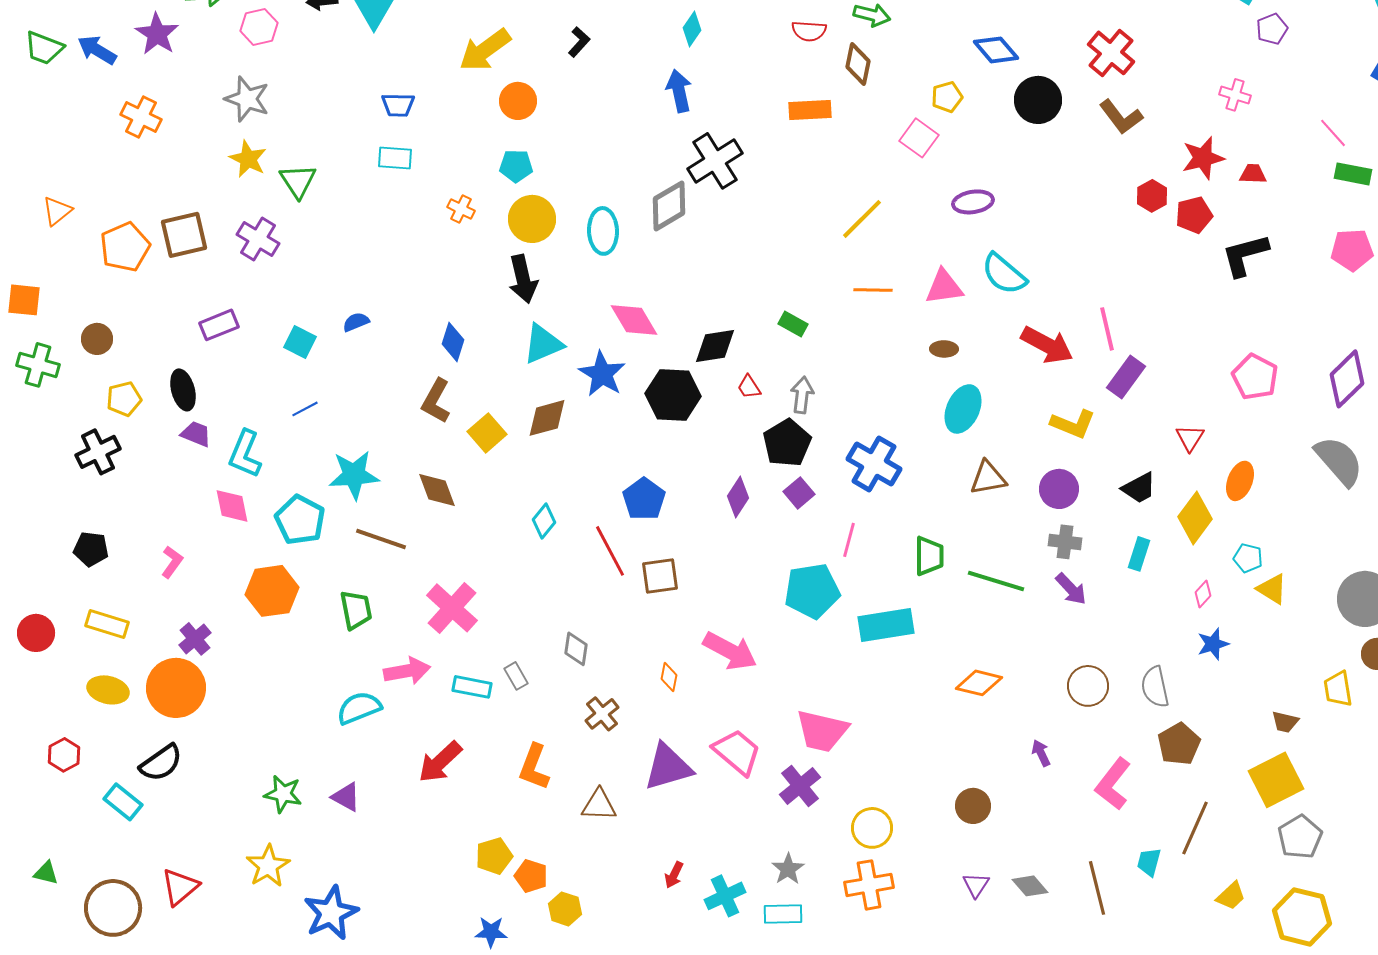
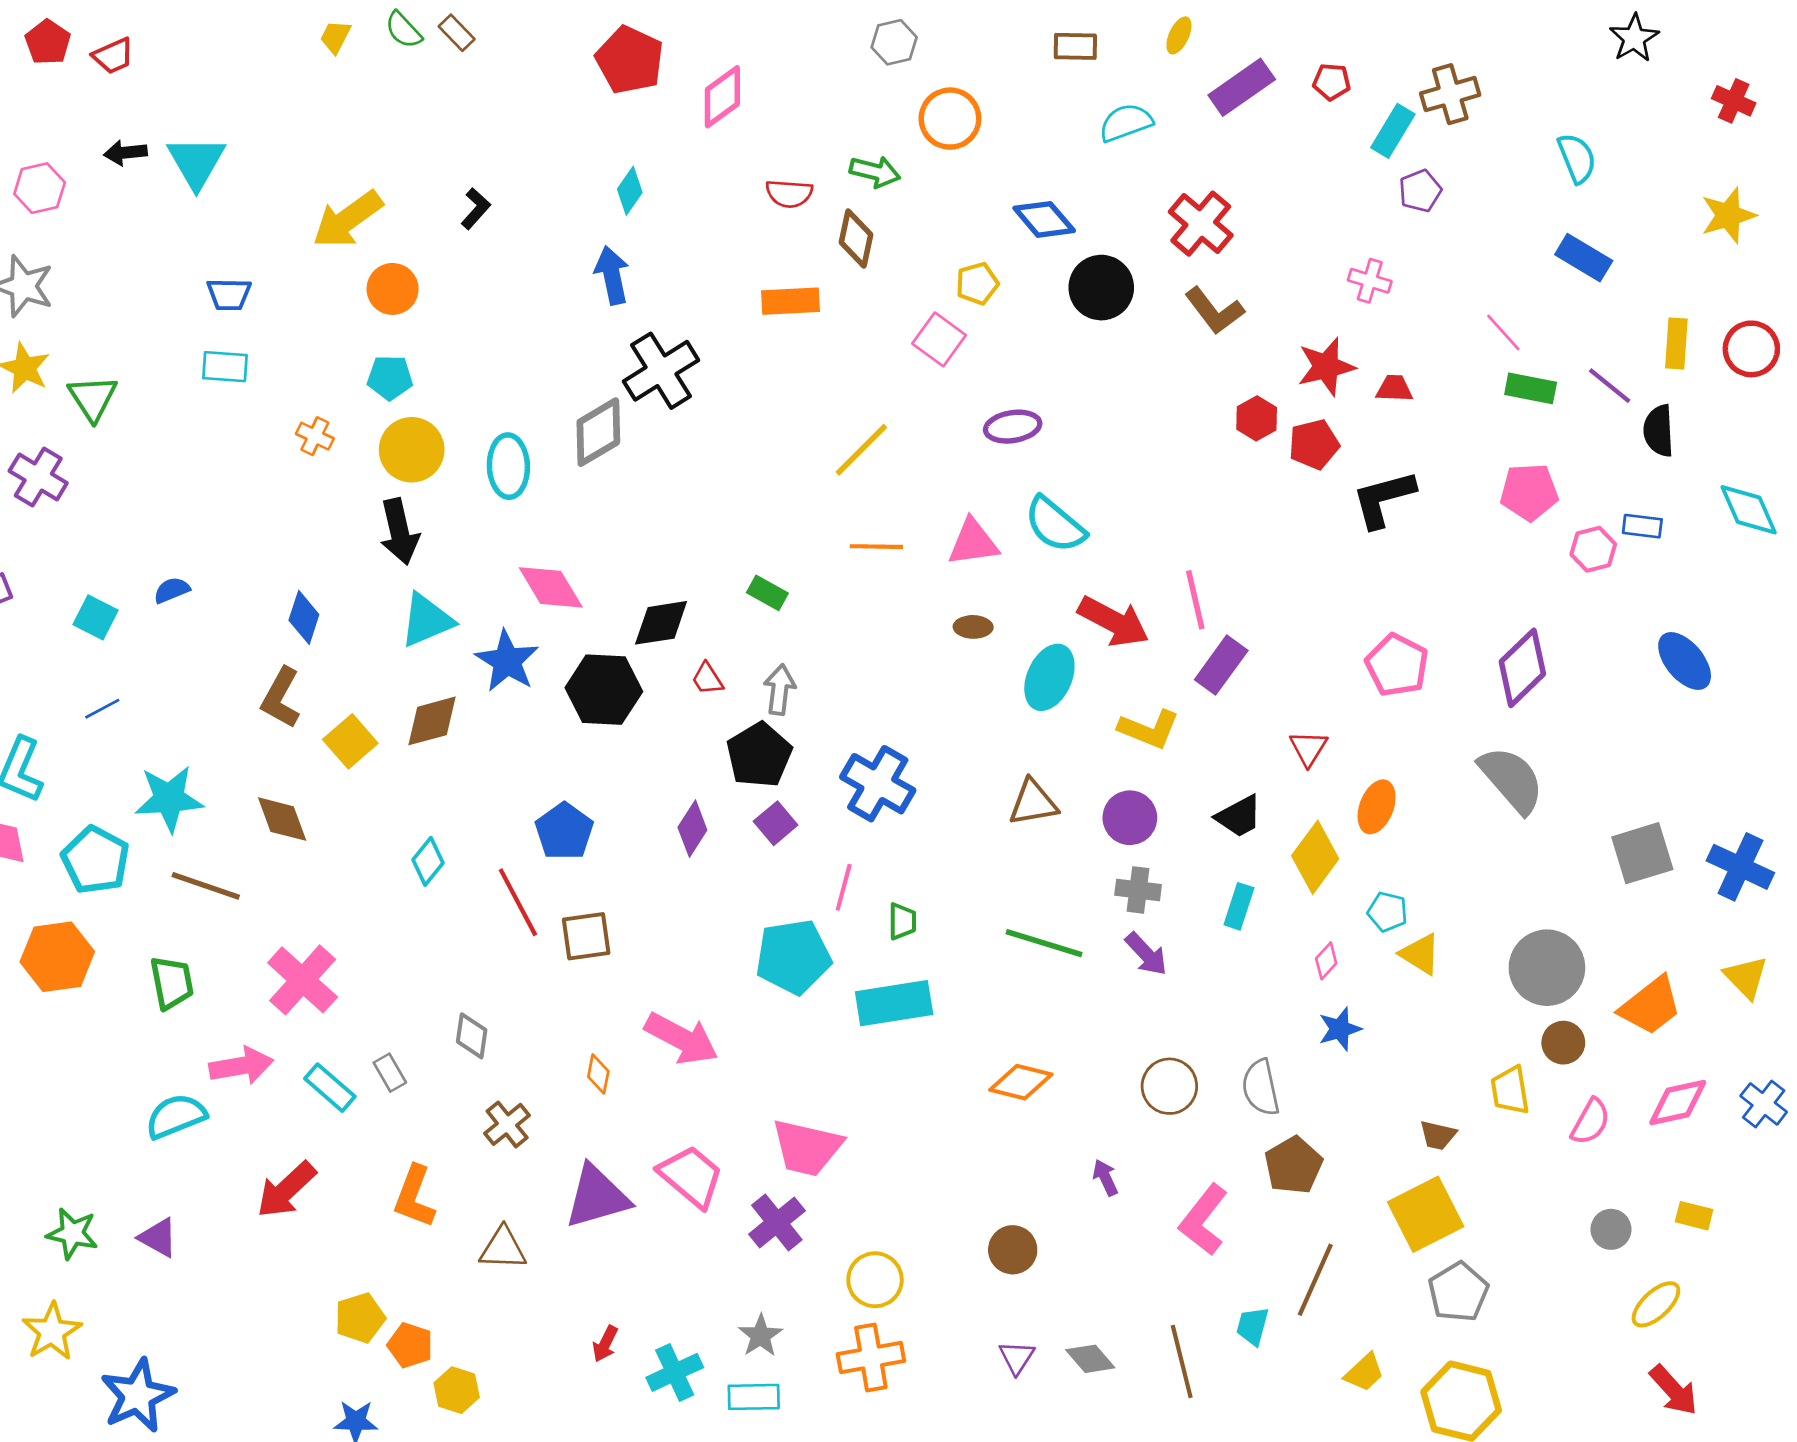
cyan ellipse: (963, 409) -> (1049, 677), moved
green trapezoid: (929, 556) -> (902, 921), moved, size x0.7
cyan rectangle: (472, 687) -> (330, 1088), turned 30

